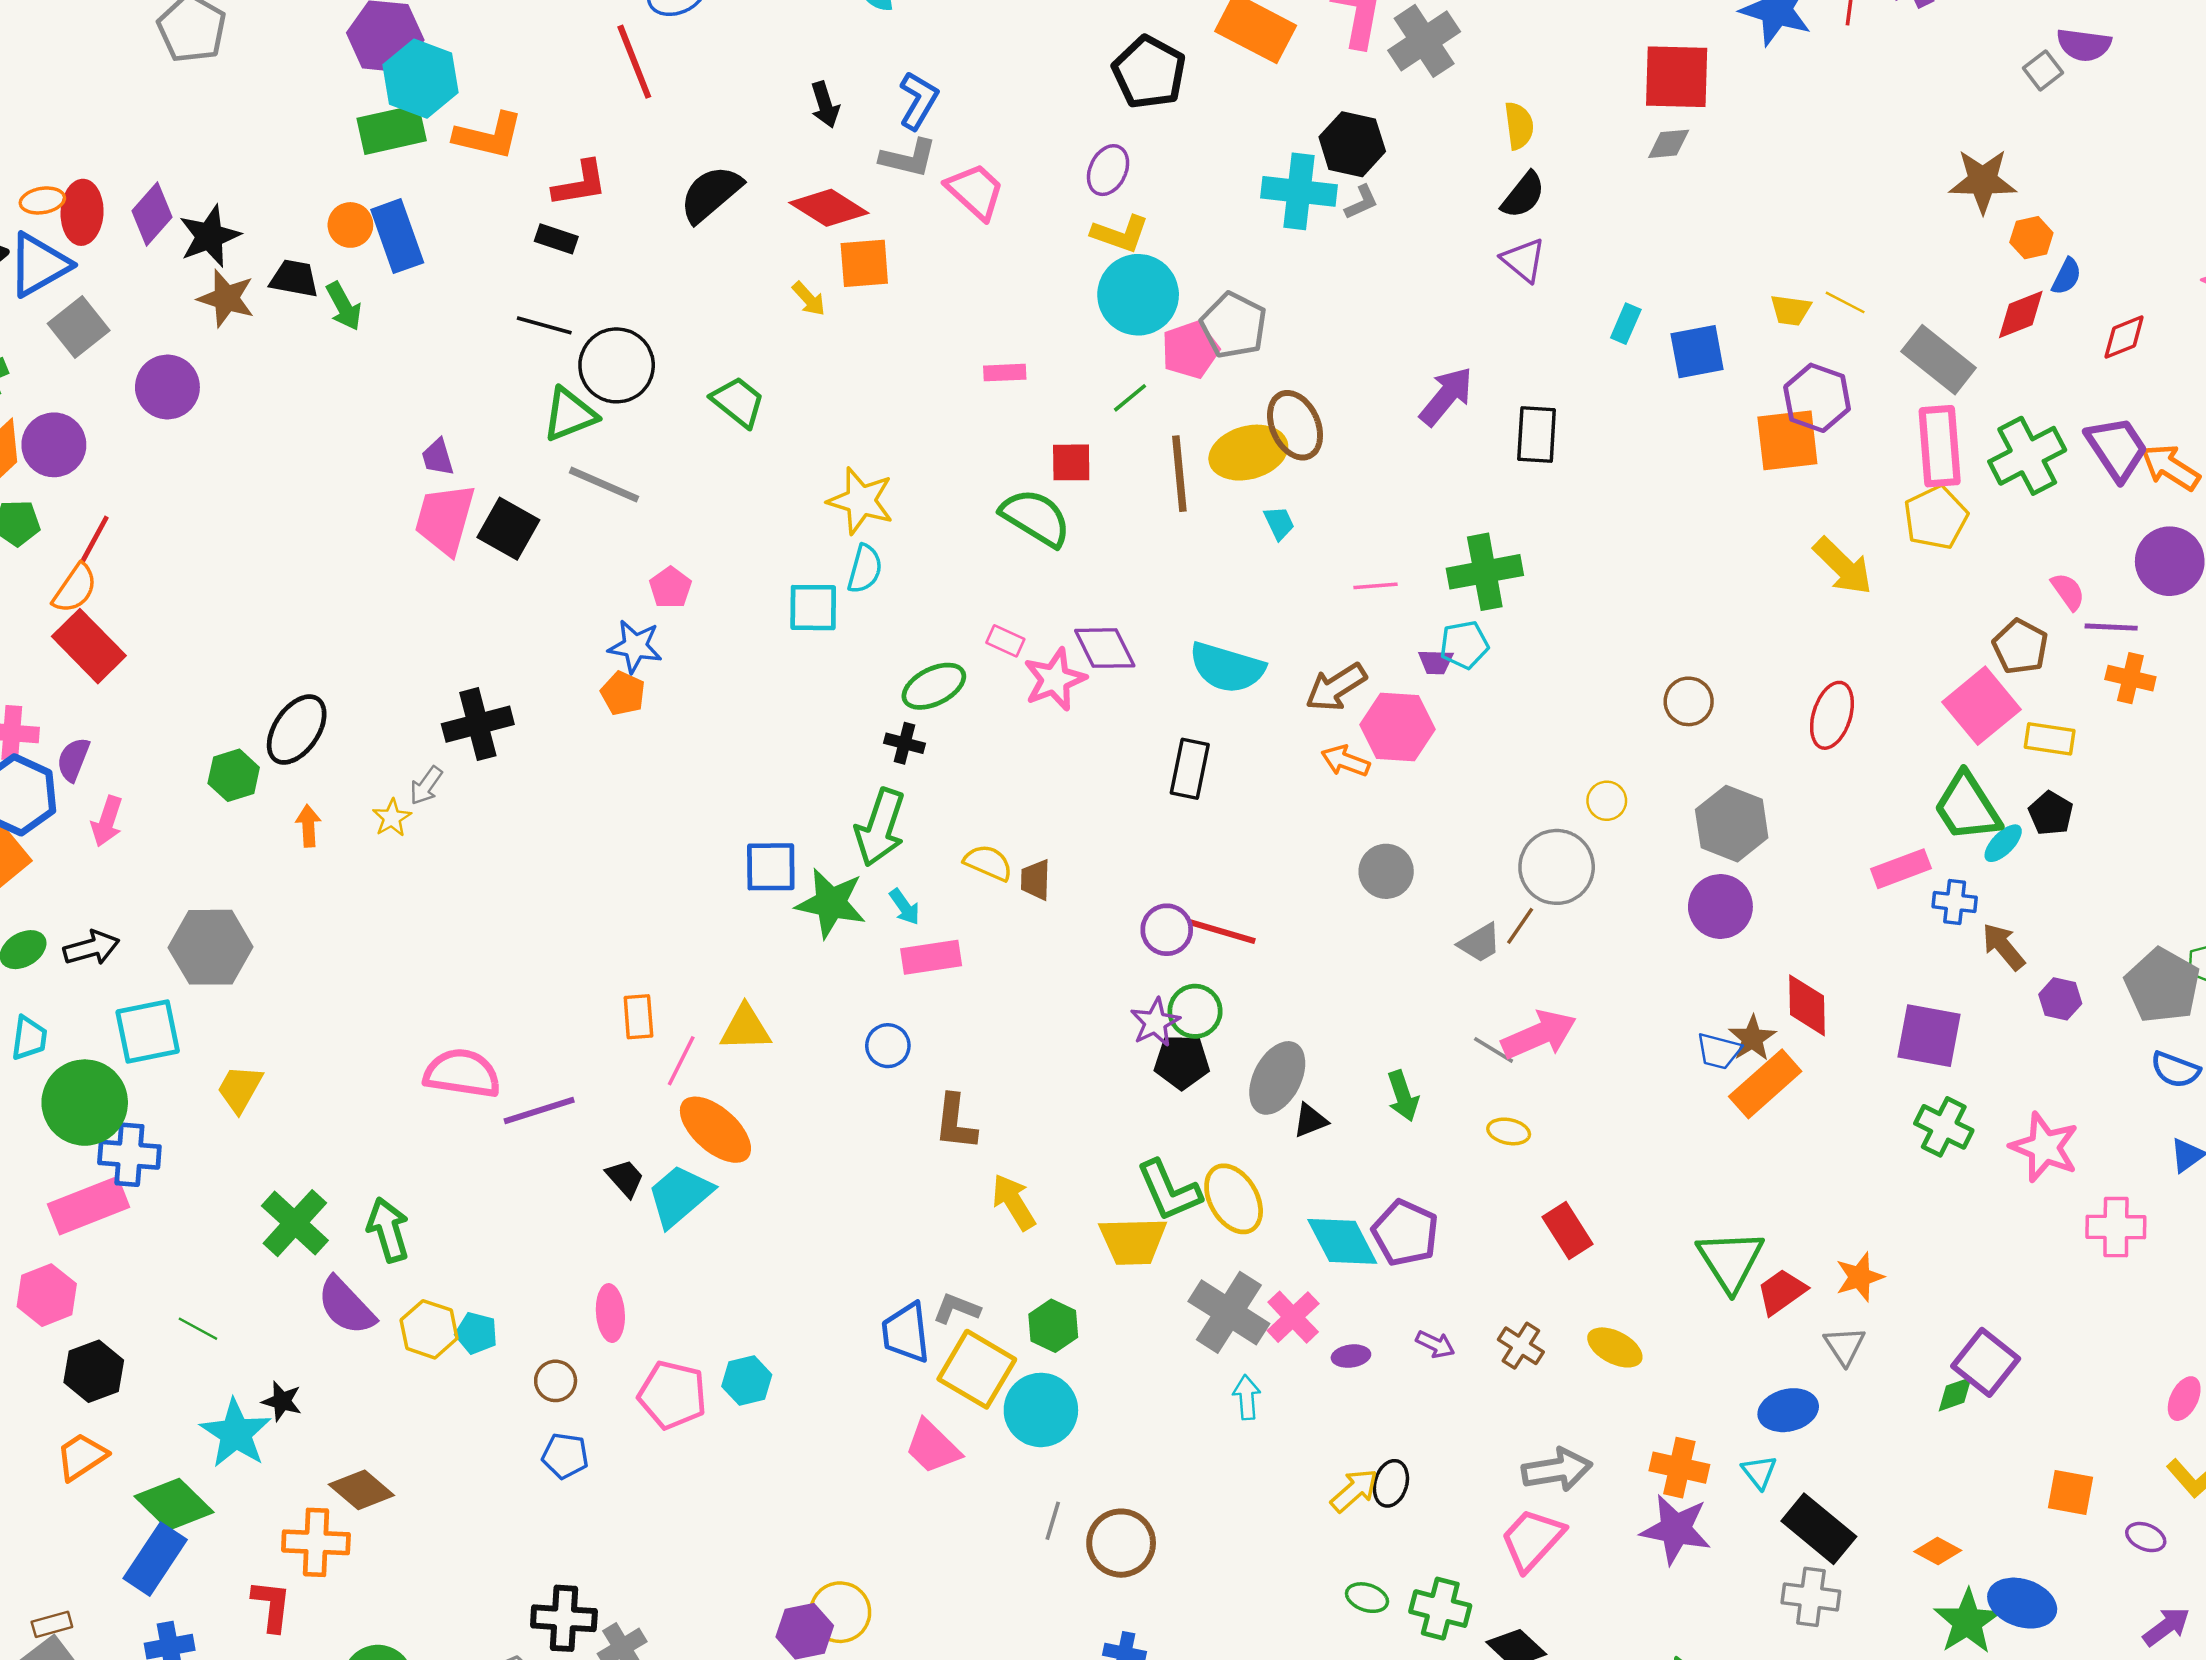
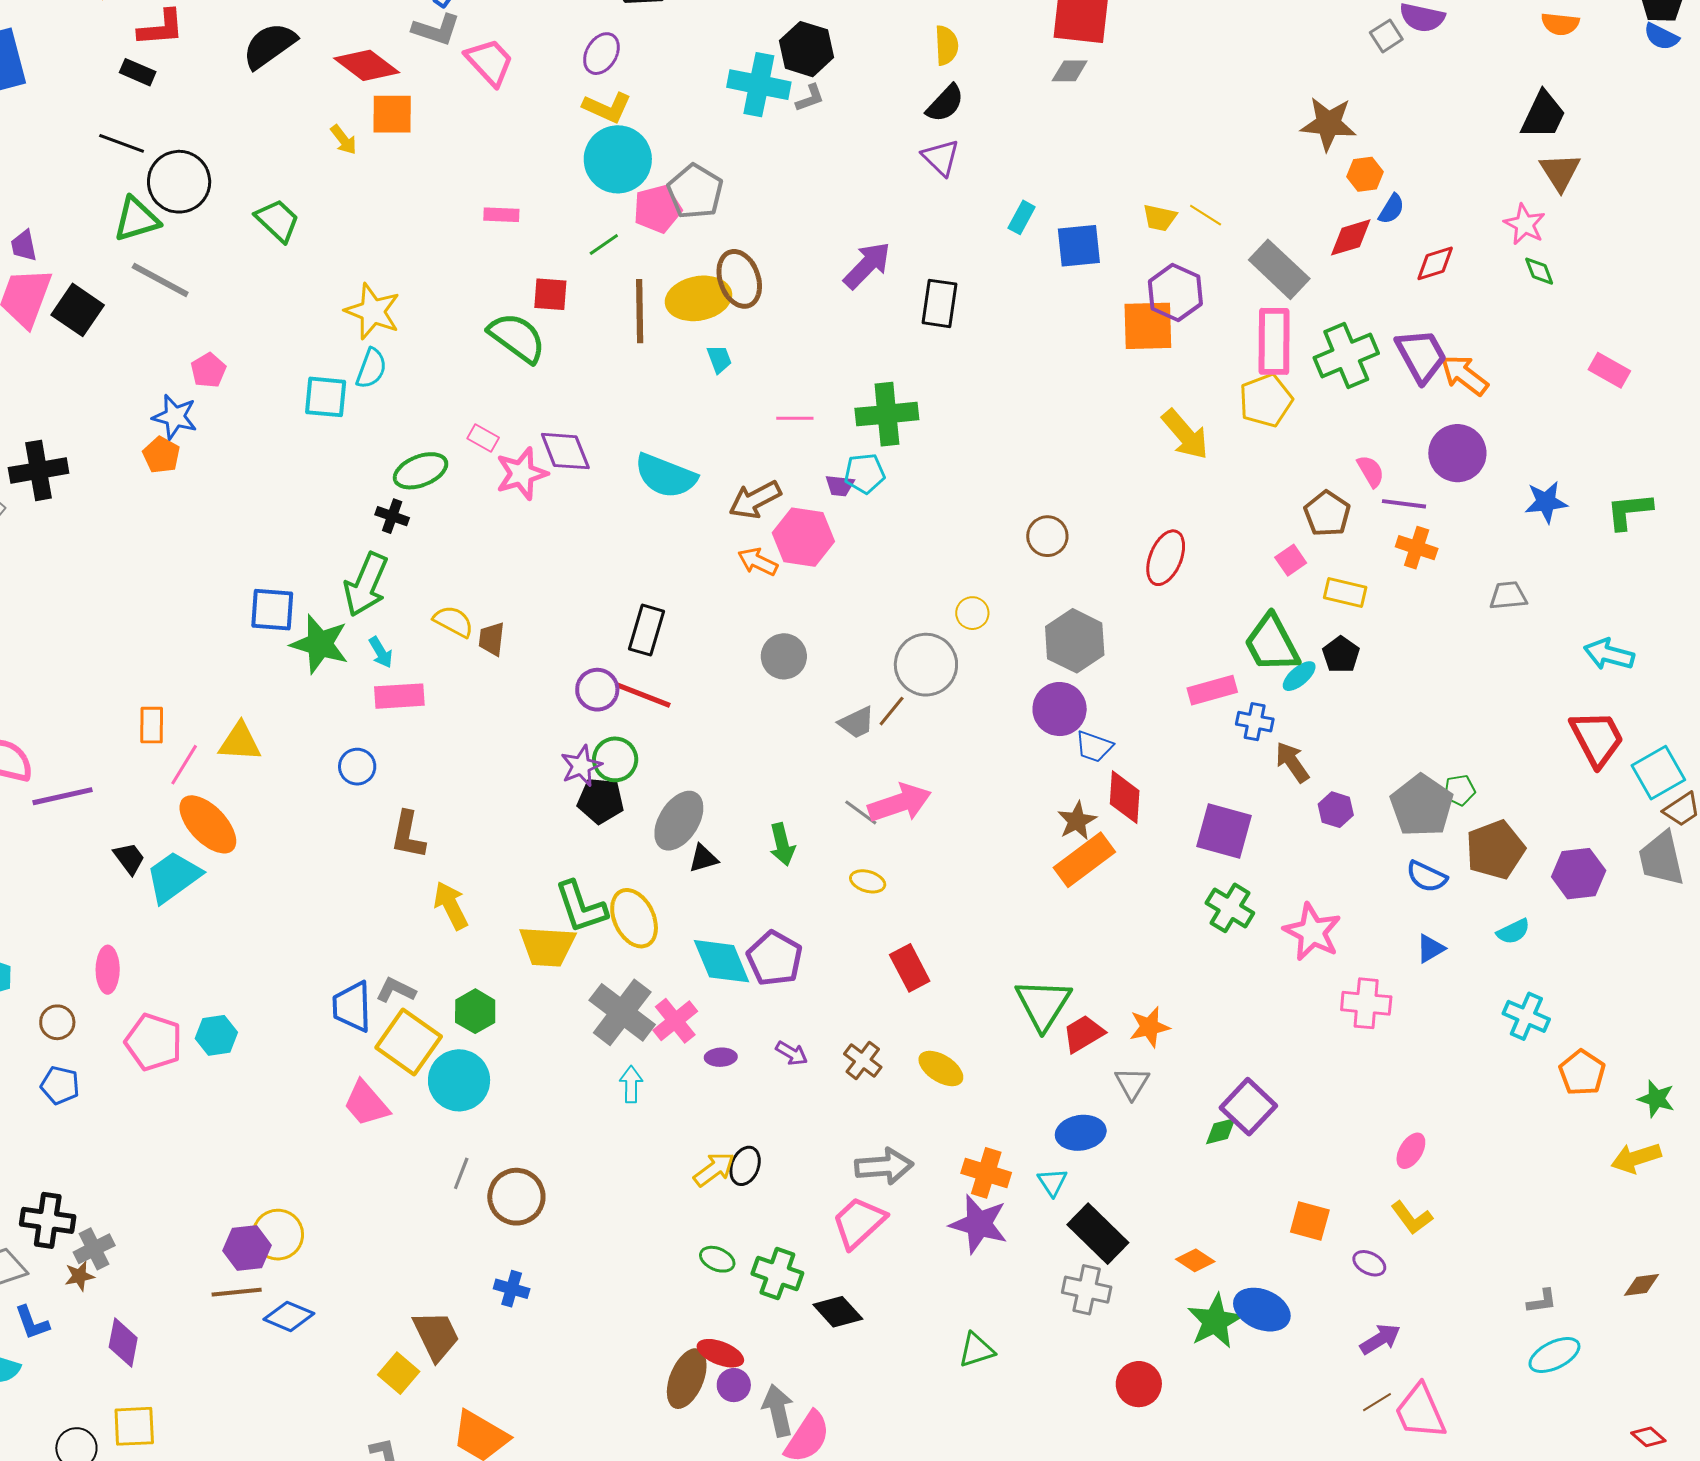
pink square: (1981, 706) -> (1291, 560), size x0.5
black rectangle: (1190, 769) -> (647, 630), moved
blue trapezoid: (1719, 1051) -> (1094, 747), moved

